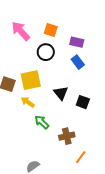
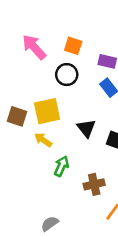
green arrow: (42, 122) -> (61, 166), turned 70

